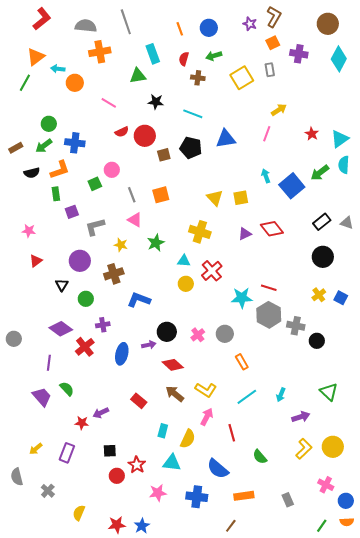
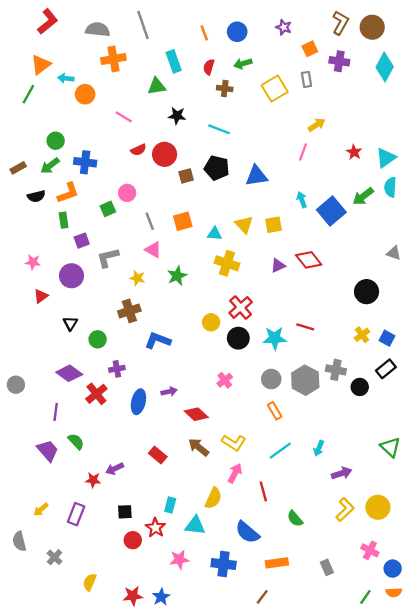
brown L-shape: (274, 17) -> (340, 23), moved
blue triangle: (226, 139) -> (256, 176), moved
black rectangle: (322, 222) -> (386, 369), moved
purple circle: (80, 261) -> (71, 276), moved
cyan triangle: (184, 261) -> (214, 234), moved
gray hexagon: (269, 315) -> (305, 380), moved
black circle: (167, 332) -> (238, 338), moved
gray circle: (225, 334) -> (271, 379), moved
green triangle: (329, 392) -> (390, 447), moved
cyan rectangle: (163, 431) -> (170, 505), moved

